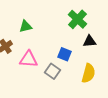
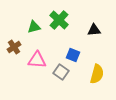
green cross: (78, 19) -> (59, 20), moved
black triangle: (90, 41) -> (94, 30), moved

